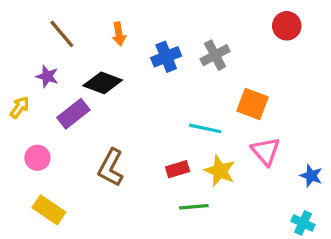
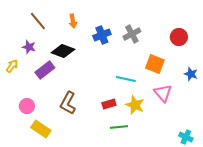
red circle: (287, 26) -> (179, 37), moved
pink circle: (37, 158) -> (27, 106), moved
blue star: (311, 176) -> (191, 74), moved
yellow rectangle: (49, 210) -> (41, 129), moved

